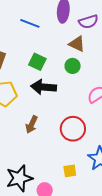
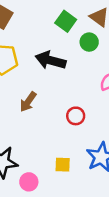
green square: (37, 62) -> (66, 21), moved
red circle: (73, 129) -> (76, 116), size x0.6

